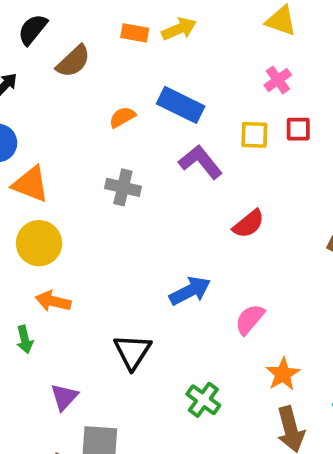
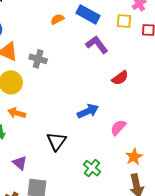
yellow square: (254, 135) -> (124, 21), moved
gray cross: (123, 187) -> (38, 59), moved
purple triangle: (64, 397) -> (20, 163), turned -35

